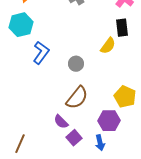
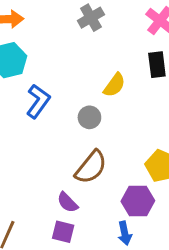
yellow semicircle: (108, 46) -> (114, 85), moved
purple square: (74, 138) -> (63, 232), moved, turned -35

